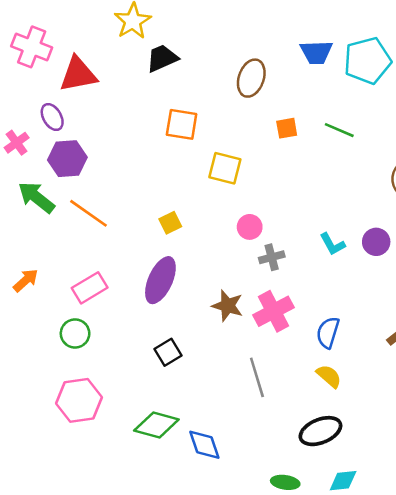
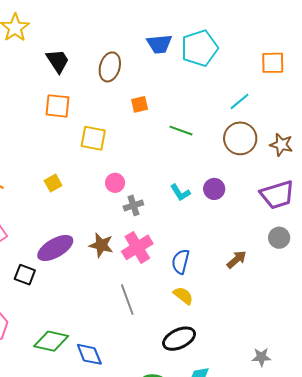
black trapezoid: (162, 58) -> (58, 61), moved, turned 84
green line: (339, 130) -> (181, 131), moved
purple ellipse: (160, 280) -> (55, 248), moved, turned 39
black square: (168, 352) -> (25, 275), moved, turned -35

